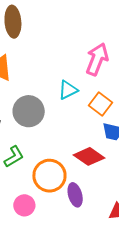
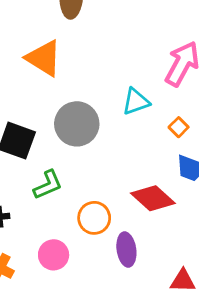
orange square: (100, 104) -> (179, 127), size x0.6
orange circle: (49, 176) -> (94, 218), size x0.7

